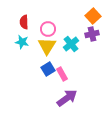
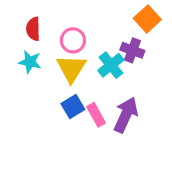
purple cross: (92, 34) -> (132, 50), moved, turned 32
purple arrow: (67, 98) -> (126, 115), moved, turned -30

